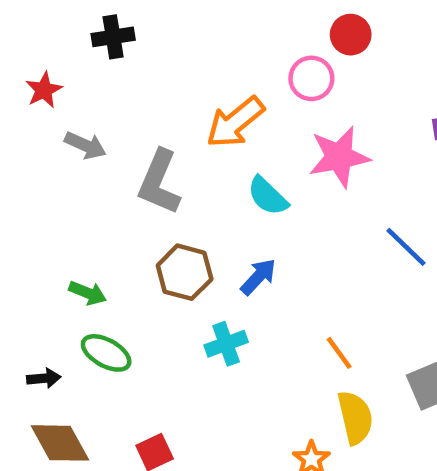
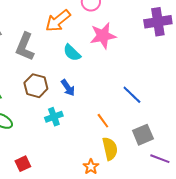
blue line: (406, 247) -> (132, 95), moved
blue arrow: (258, 277) -> (68, 88), turned 102

